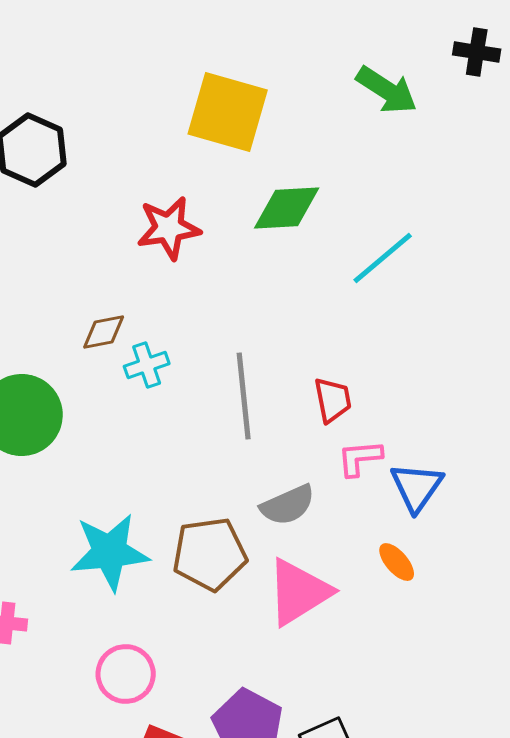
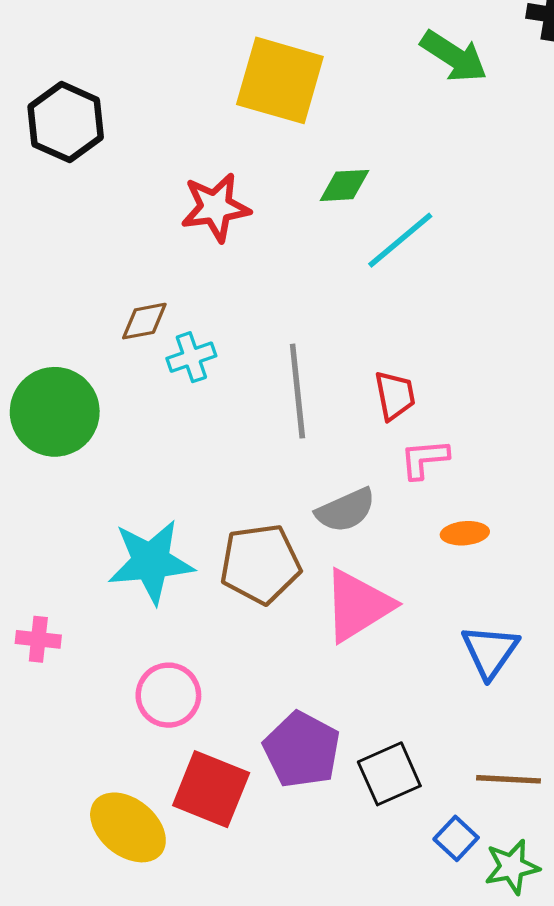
green diamond: (287, 208) -> (345, 185), size x0.7
cyan line: (383, 258) -> (400, 240), moved
blue triangle: (417, 487) -> (490, 651), moved
orange ellipse: (397, 562) -> (465, 533), moved, turned -54

